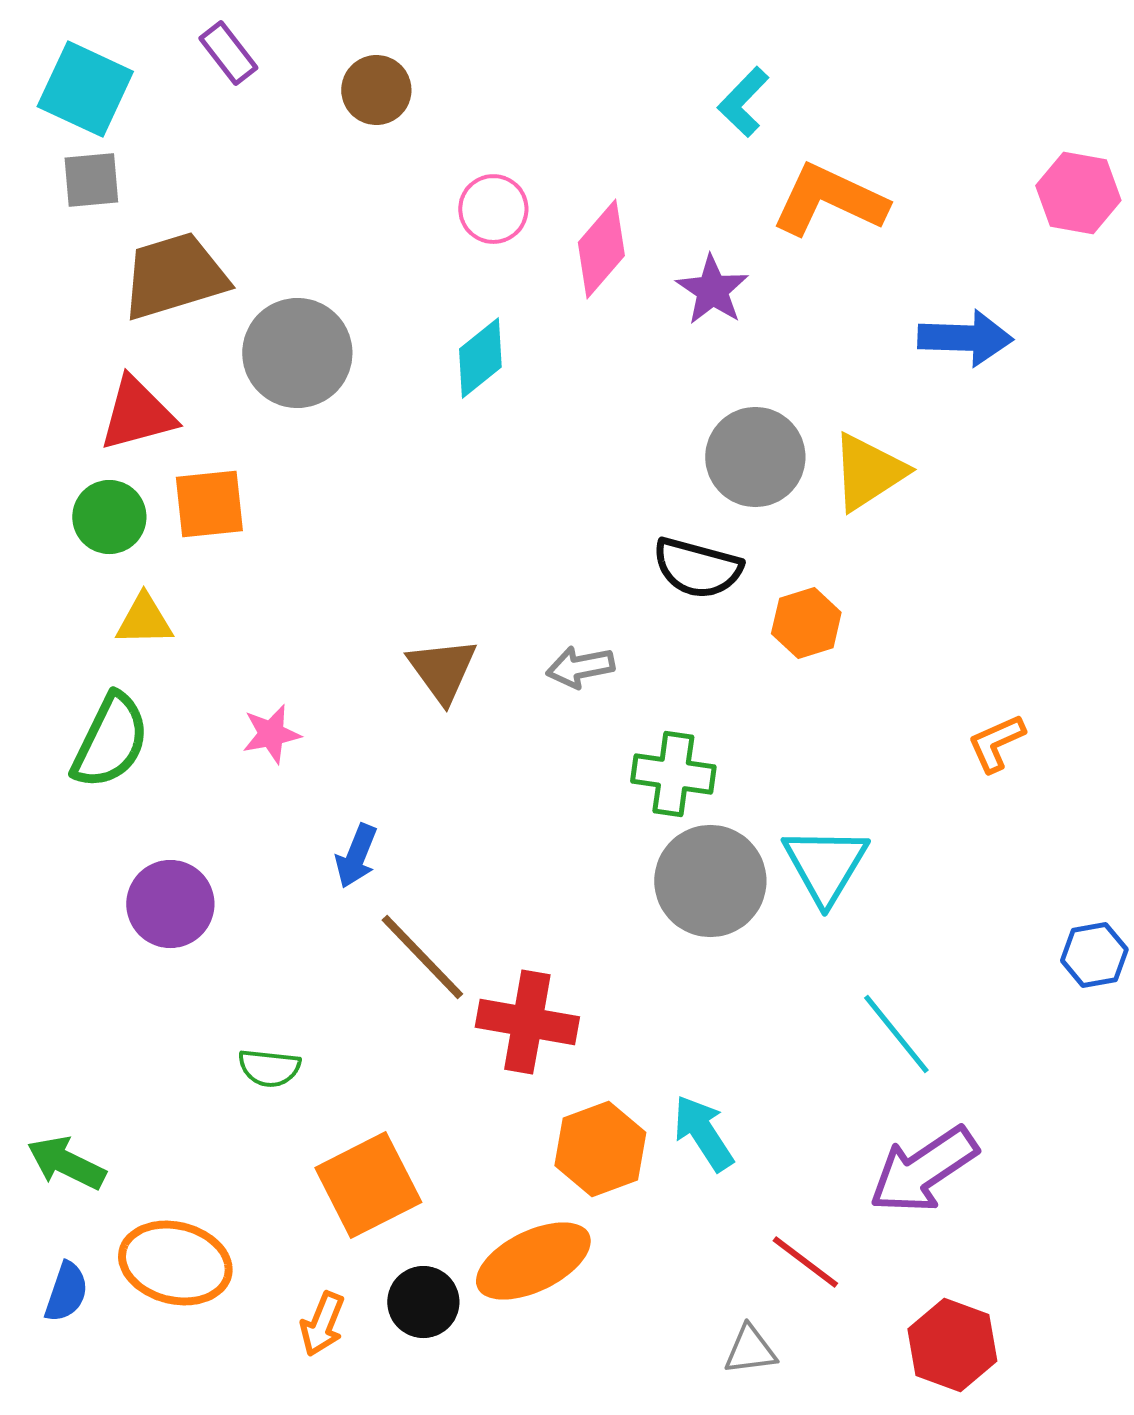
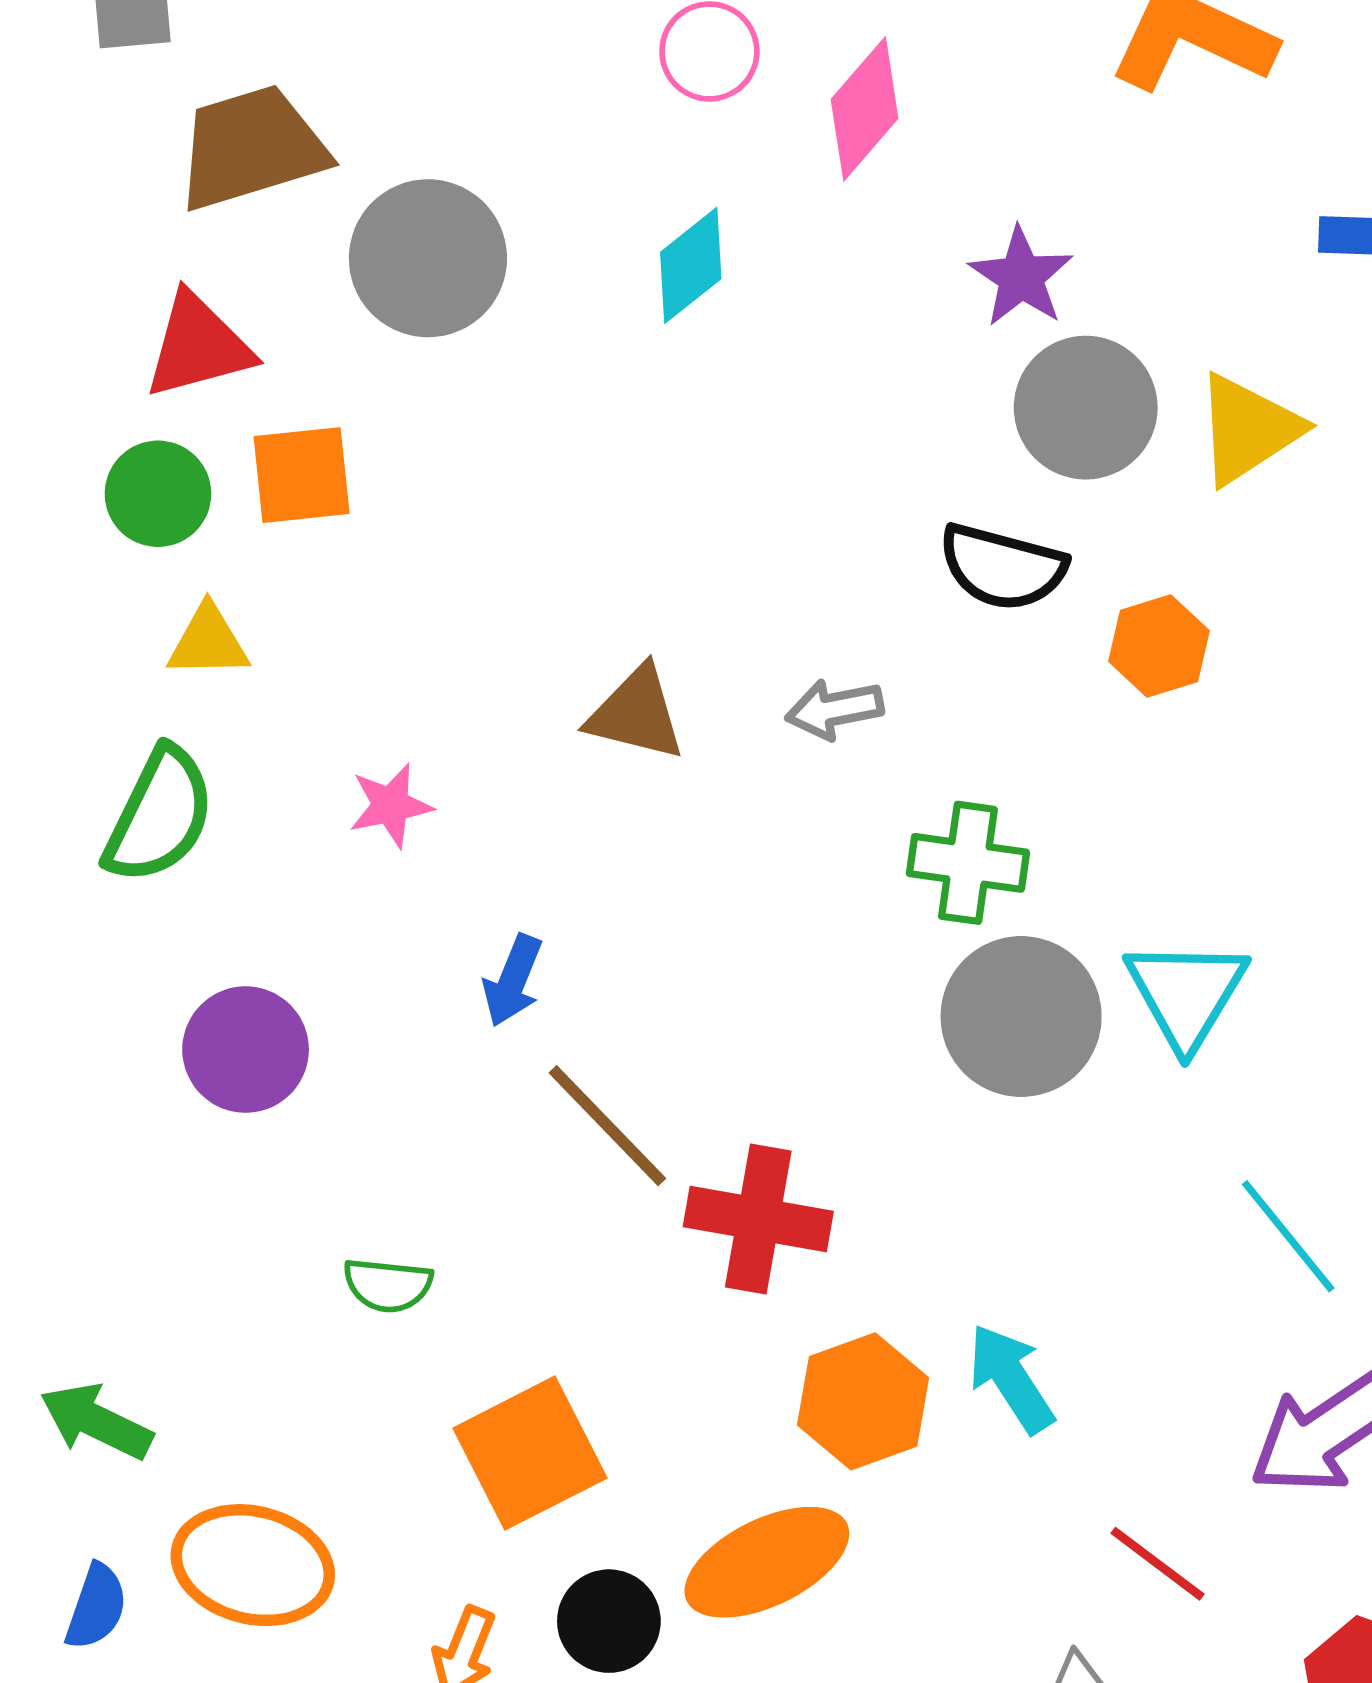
purple star: (712, 290) -> (1021, 277), moved
brown triangle: (442, 670) -> (636, 713), turned -40

